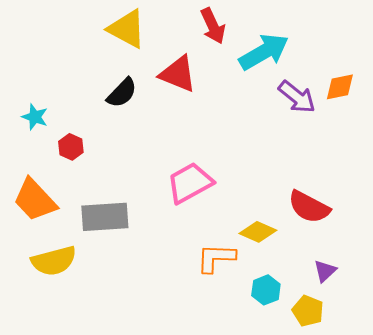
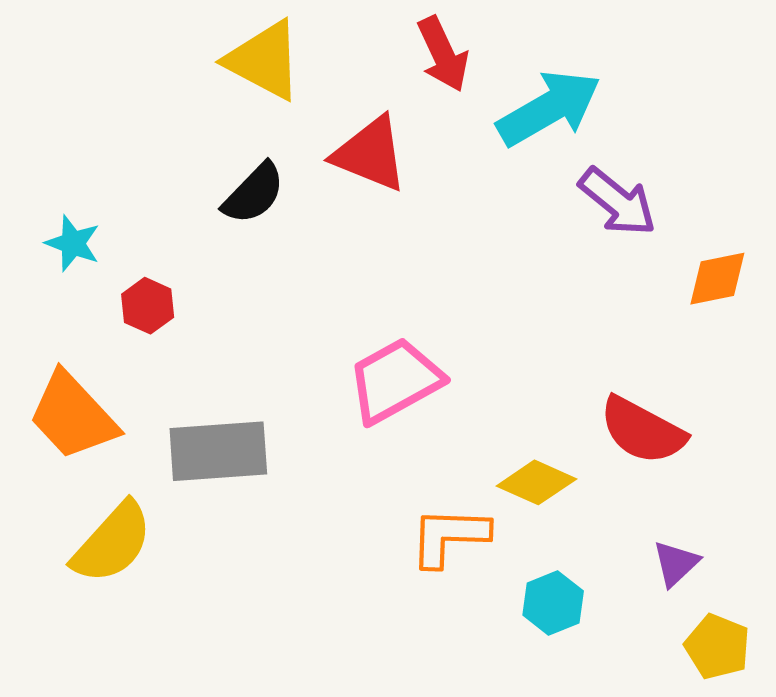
orange diamond: (340, 87) -> (717, 279), moved
yellow semicircle: (54, 261) -> (112, 543), turned -33
yellow pentagon: (308, 311) -> (717, 647), moved

